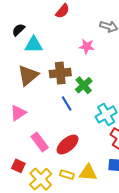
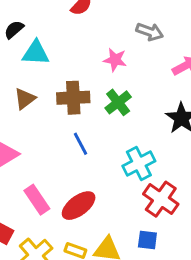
brown triangle: (28, 75) -> (25, 99), size x0.7
green cross: (84, 85) -> (118, 102), moved

